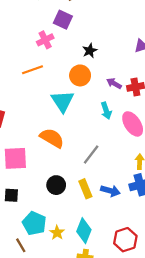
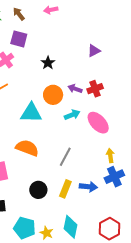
orange circle: (80, 75) -> (53, 95), moved
cyan triangle: (62, 101) -> (31, 113), turned -45
cyan arrow: (106, 111) -> (72, 115), turned -84
yellow rectangle: (85, 189) -> (65, 189), turned 54

